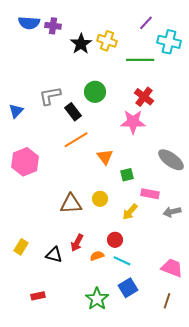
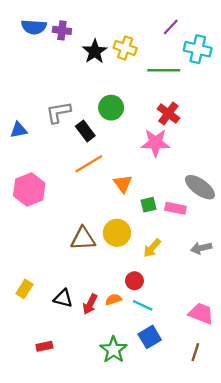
blue triangle: (16, 111) -> (19, 130), turned 35
pink rectangle: (150, 194) -> (175, 208), moved
yellow circle: (100, 199) -> (117, 233), size x1.5
red arrow: (77, 243) -> (90, 304), moved

